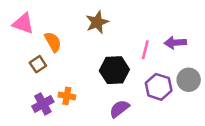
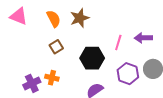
orange semicircle: (53, 42) -> (54, 19), moved
brown square: (38, 64) -> (56, 47), moved

